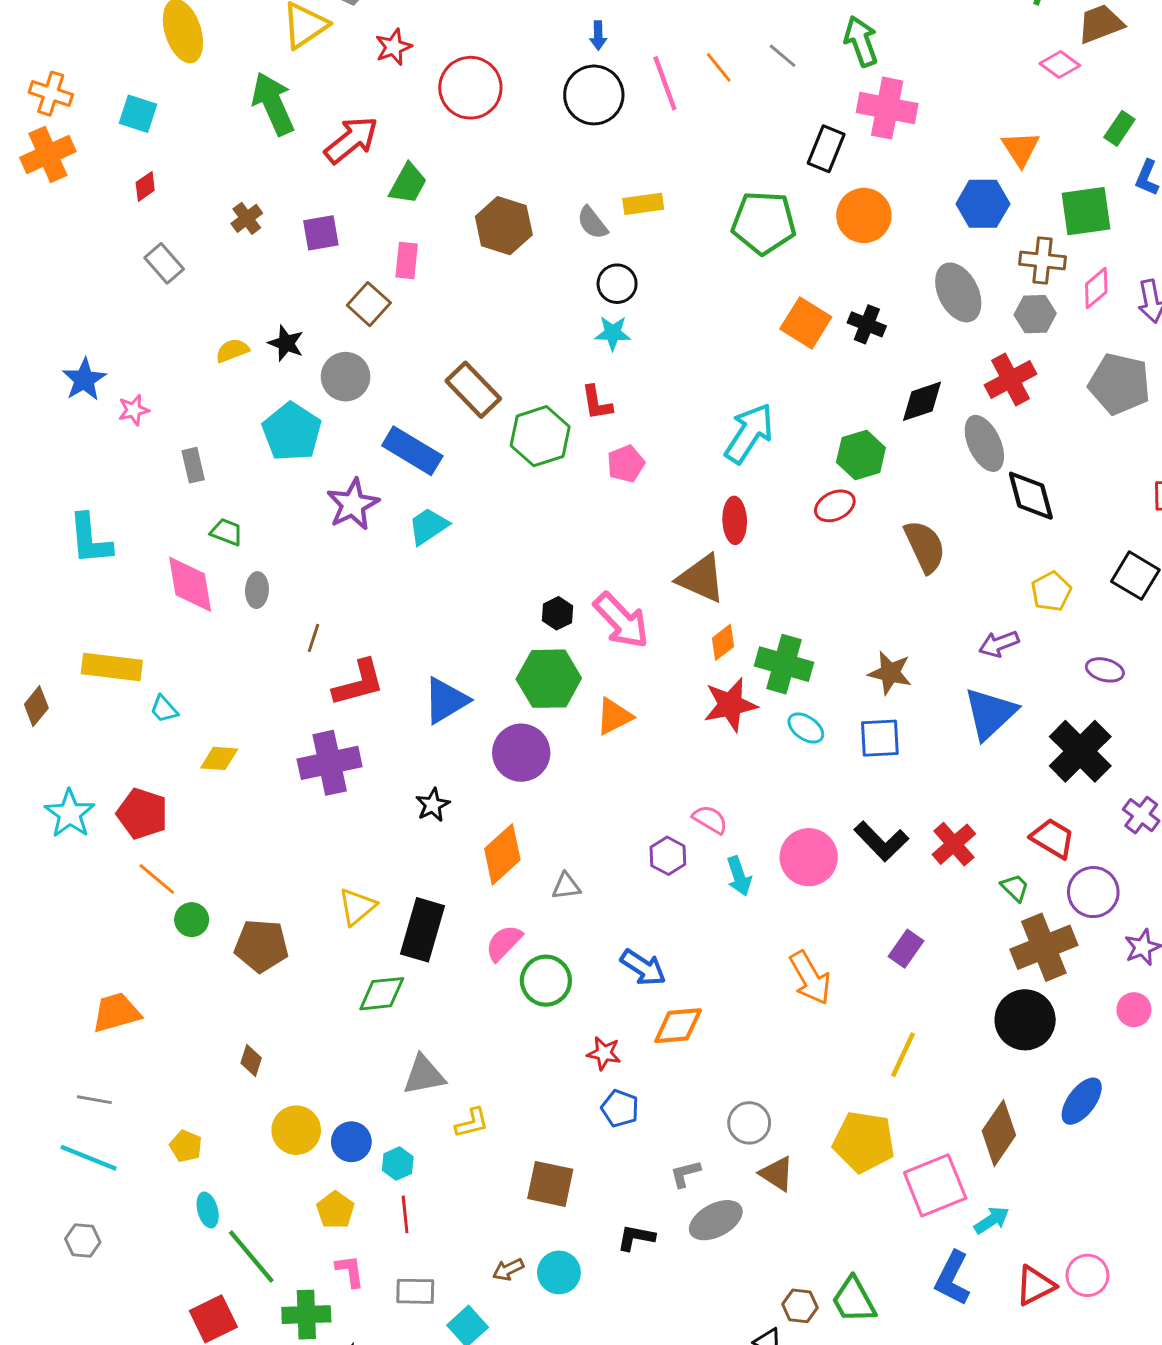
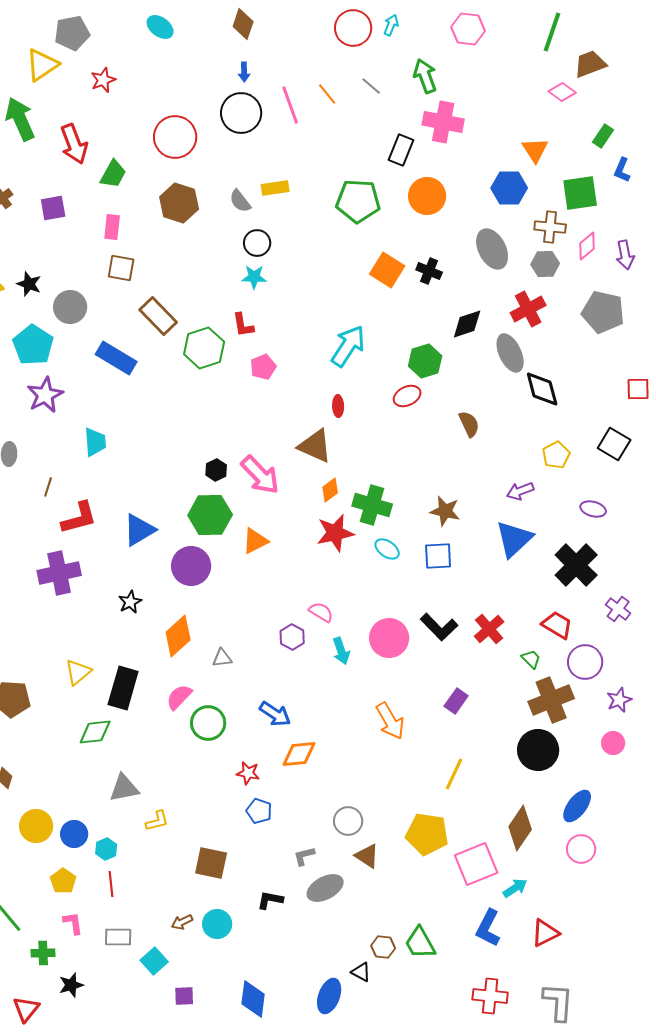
red circle: (470, 88) -> (175, 137), moved
red arrow: (351, 140) -> (74, 144), turned 108
brown square: (369, 304) -> (121, 268), moved, turned -32
purple star: (353, 504) -> (45, 395), moved
red ellipse: (735, 520) -> (338, 406), size x0.7
cyan trapezoid: (428, 526) -> (95, 442), moved, turned 120
brown semicircle: (925, 547) -> (469, 424), size x0.7
pink circle: (1087, 1275) -> (581, 849), moved
green cross: (306, 1315) -> (43, 953), size x0.7

